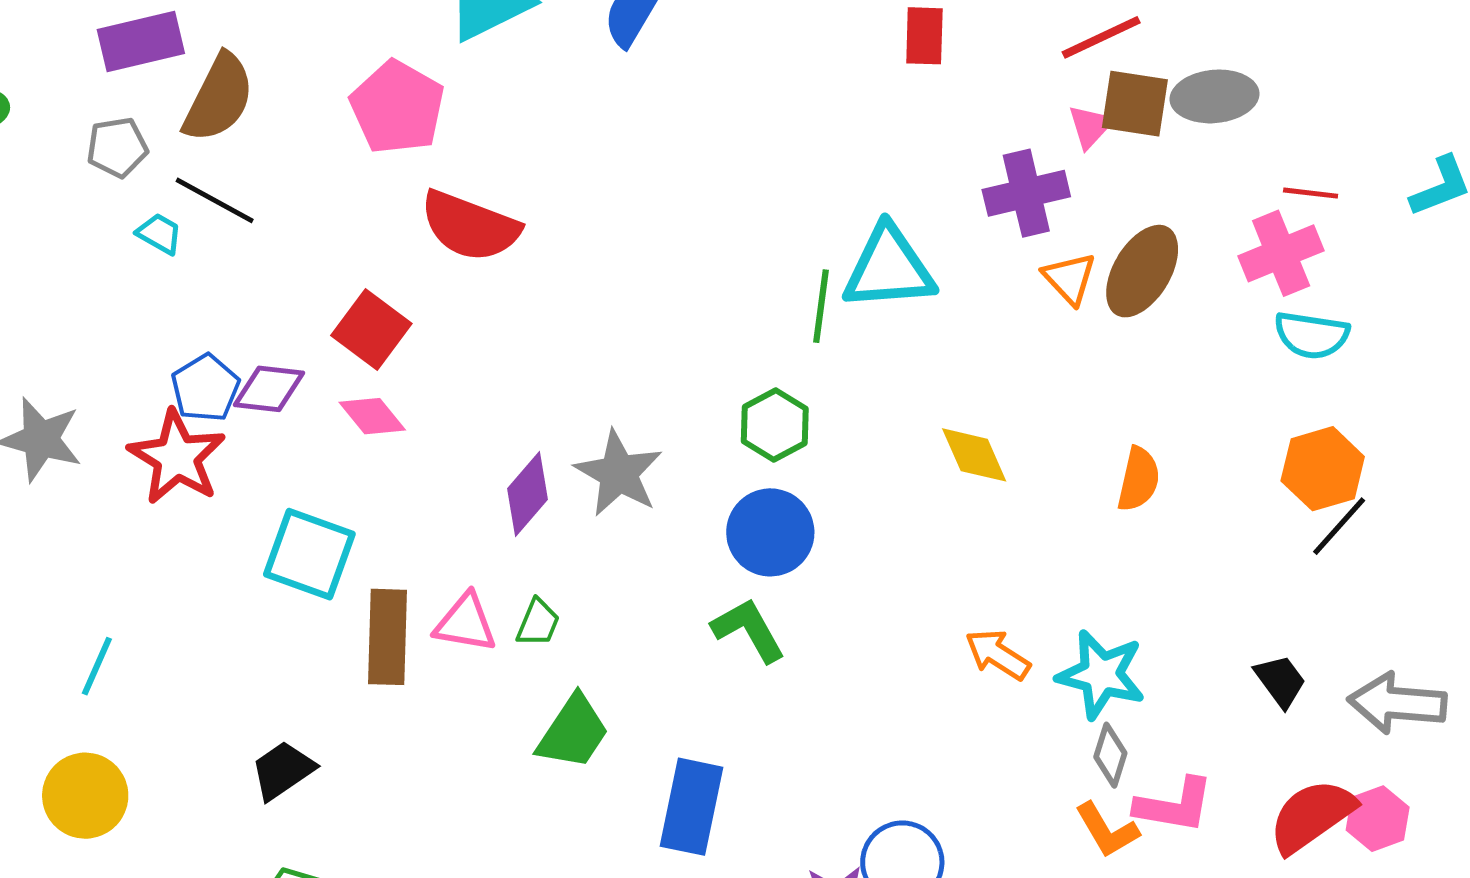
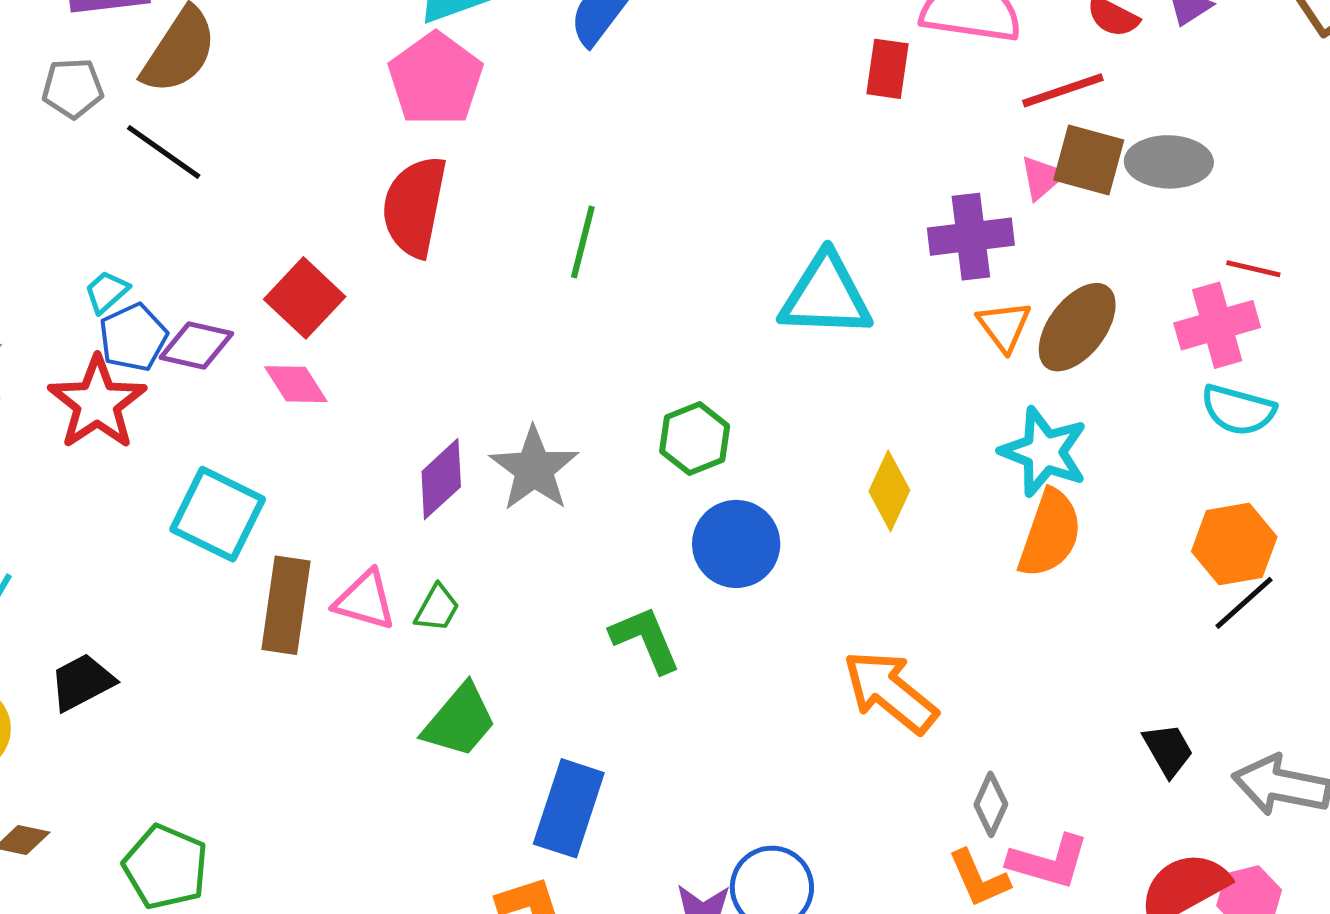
pink pentagon: (397, 107) -> (436, 79), moved
red semicircle: (470, 226) -> (414, 206), turned 74
cyan trapezoid: (159, 234) -> (107, 292), moved, turned -78
green line: (821, 306) -> (583, 242), moved
yellow diamond: (974, 455) -> (889, 491), turned 42
orange semicircle: (1139, 479) -> (1050, 534), size x1.4
blue circle: (770, 532) -> (736, 544), moved
orange arrow: (998, 655) -> (890, 692), size x1.5
cyan star: (1101, 675) -> (1044, 452), moved
black trapezoid: (283, 770) -> (82, 682), moved

